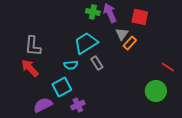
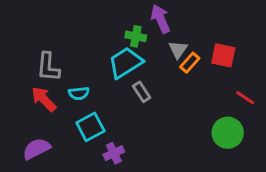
green cross: (93, 12) -> (136, 36), moved
red square: (140, 17) -> (223, 55), moved
cyan semicircle: (71, 65) -> (79, 93), moved
purple semicircle: (43, 105) -> (36, 149), moved

